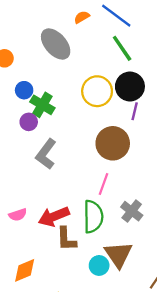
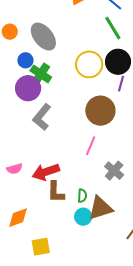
gray ellipse: (56, 44) -> (43, 37), moved
purple circle: (29, 122) -> (28, 88), size x1.6
green semicircle: (93, 217) -> (82, 196), moved, size x0.5
brown triangle: (118, 255) -> (100, 208), turned 44

